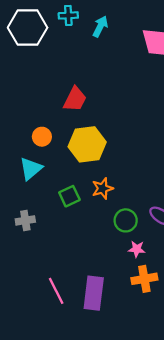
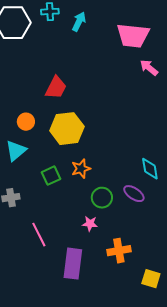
pink star: (137, 249) -> (90, 224), moved
pink line: (56, 291) -> (39, 235), moved

